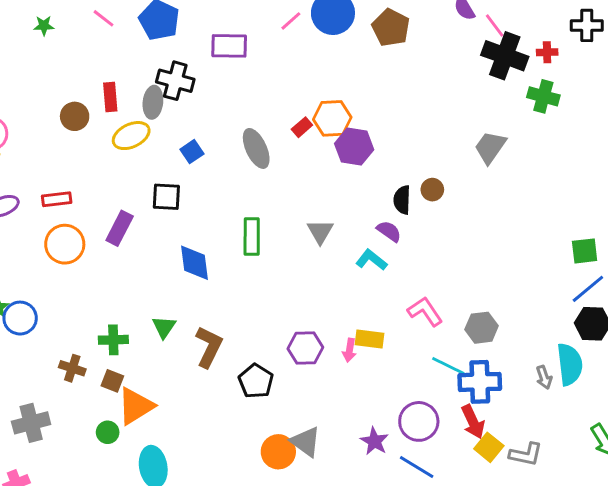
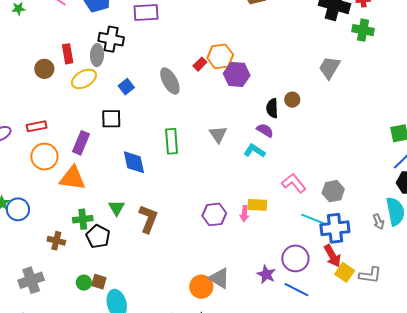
brown square: (112, 381) -> (99, 282), moved
black pentagon: (256, 381) -> (98, 236), moved
orange triangle: (136, 406) -> (72, 178), moved, turned 44

